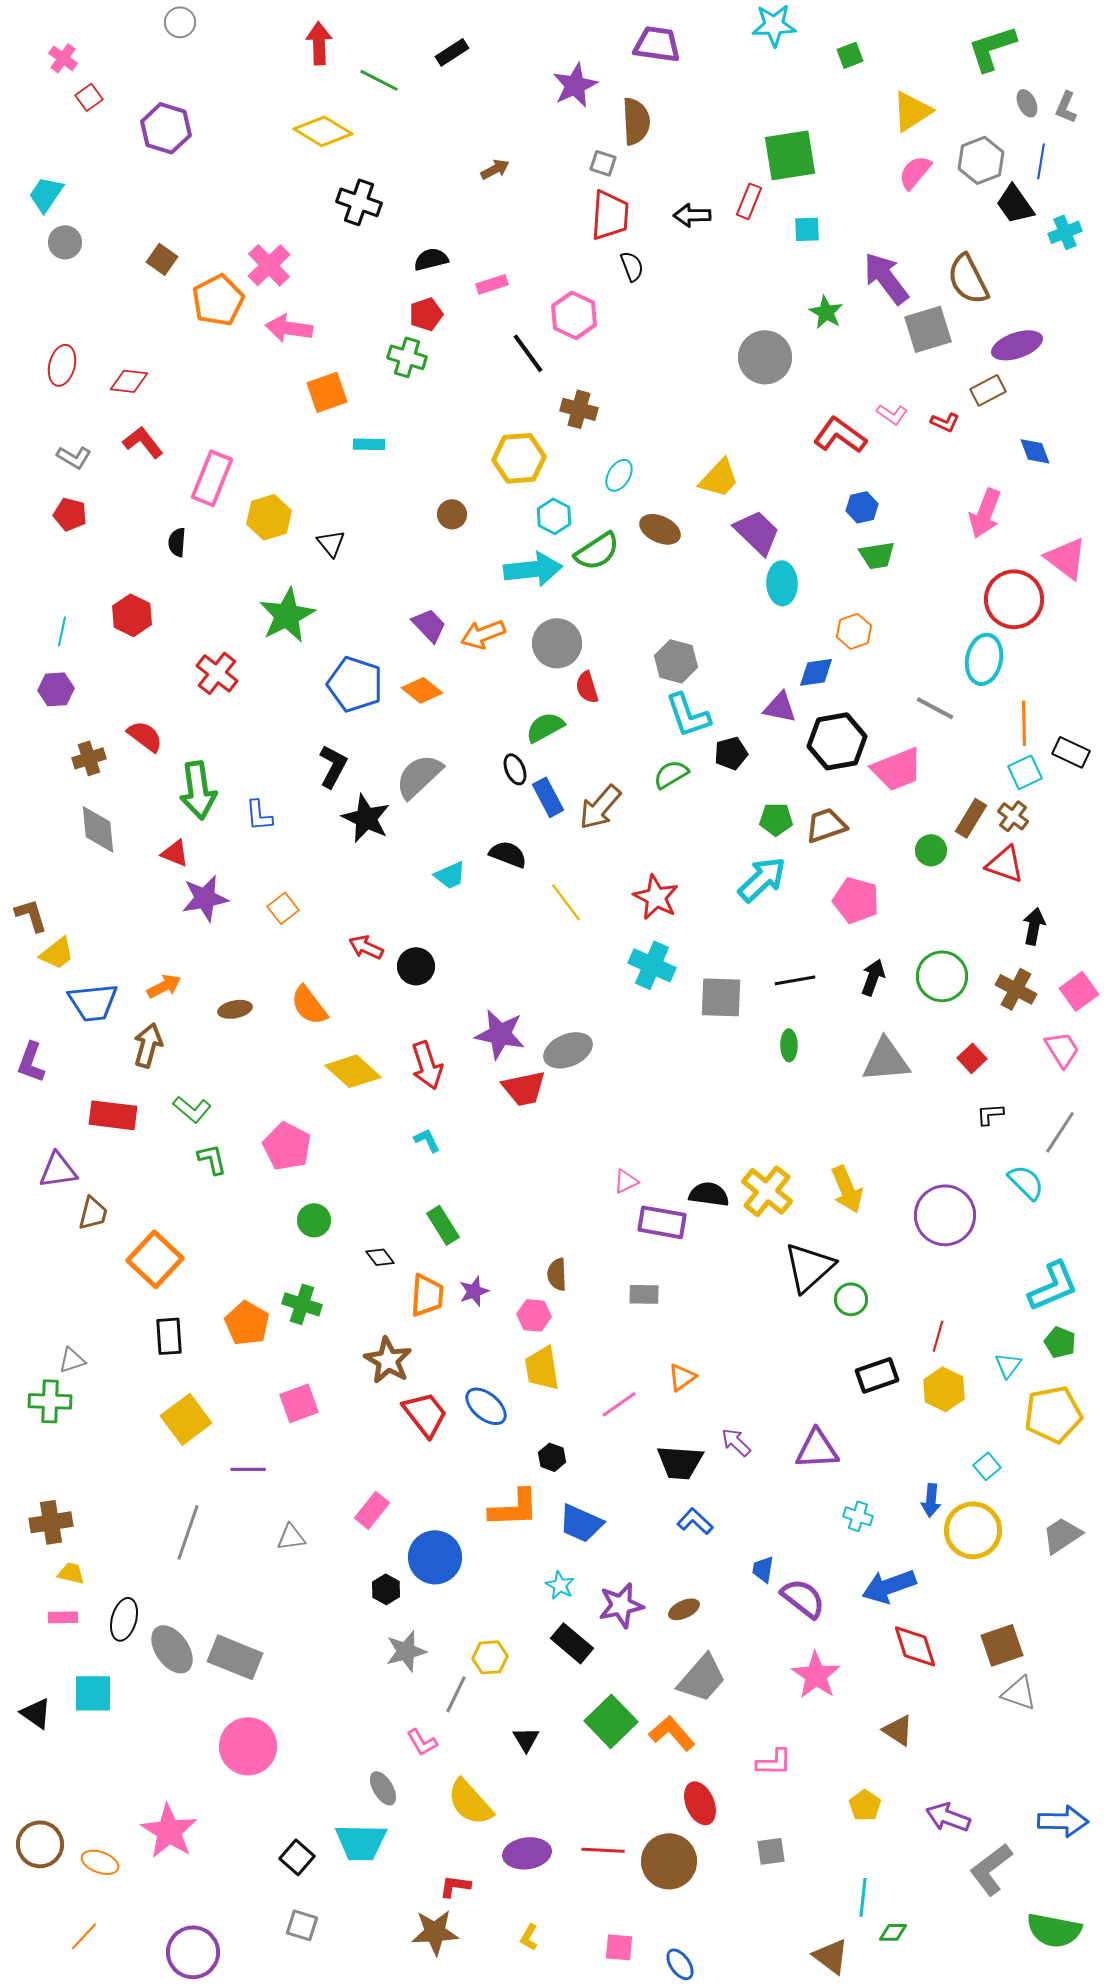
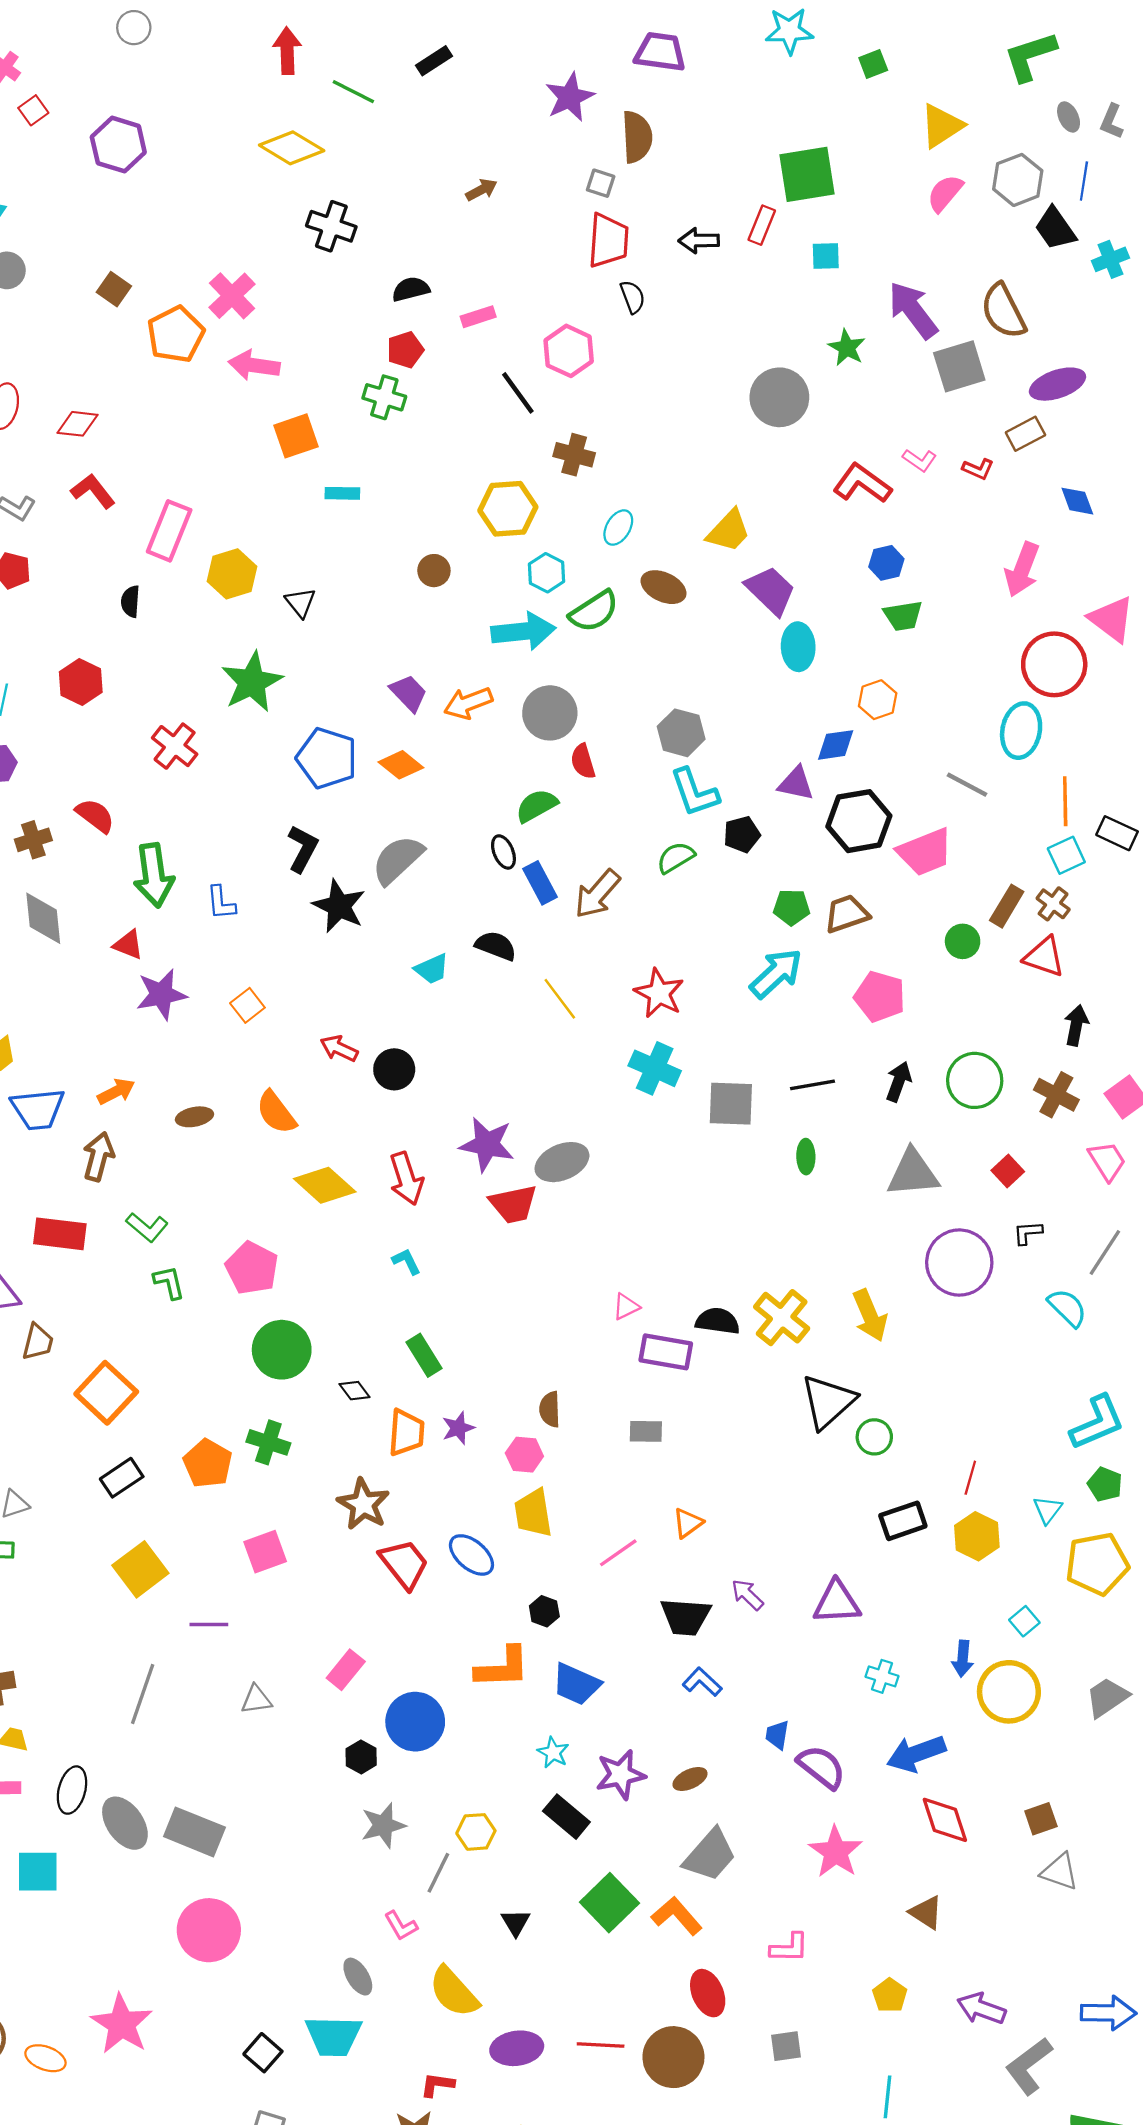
purple circle: (945, 1215) -> (959, 1263), moved
green circle: (314, 1220) -> (282, 1350), size x1.6
black rectangle: (169, 1336) -> (122, 1478), turned 60
brown square: (1002, 1645) -> (1041, 1819), size x0.7

